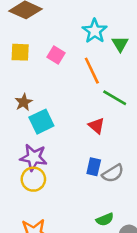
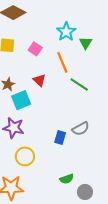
red triangle: (97, 126) -> (39, 80), moved
gray semicircle: (113, 173) -> (81, 129), moved
yellow circle: (33, 179) -> (25, 156), moved

